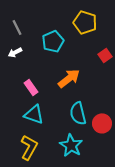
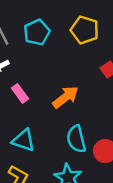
cyan pentagon: (53, 41) -> (37, 32), moved
pink rectangle: (31, 87) -> (20, 93), moved

